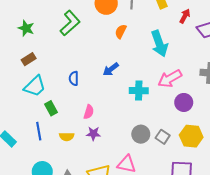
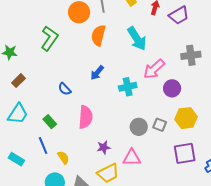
orange semicircle: (121, 31) -> (98, 35), size x1.5
blue semicircle: (74, 78) -> (65, 89), turned -32
cyan trapezoid: (35, 86) -> (18, 114), moved
pink semicircle: (89, 112) -> (85, 117), size x1.6
purple star: (93, 134) -> (104, 147), moved
yellow semicircle: (67, 137) -> (63, 157), moved, turned -112

